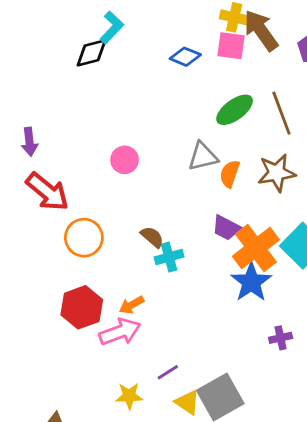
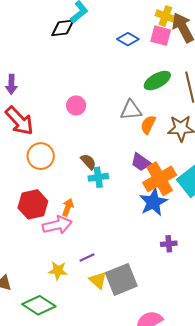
orange arrow: (132, 305) -> (68, 207), turned 132

